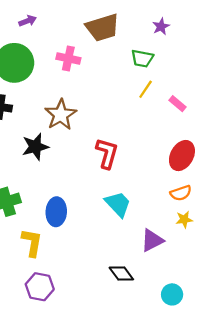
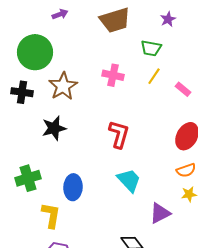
purple arrow: (28, 21) -> (60, 14), moved
pink cross: (68, 58) -> (113, 75), moved
brown star: (61, 115) -> (63, 86), moved

